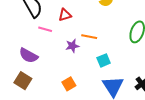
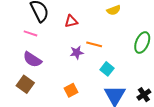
pink line: (45, 29) -> (31, 33), moved
cyan square: (104, 60) -> (107, 69), turned -32

